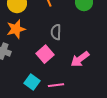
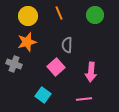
pink arrow: (80, 59) -> (91, 72), turned -48
pink line: (56, 85) -> (84, 99), moved

